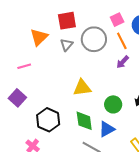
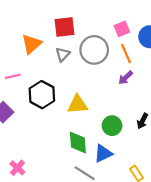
black hexagon: (48, 120) -> (42, 95), moved

